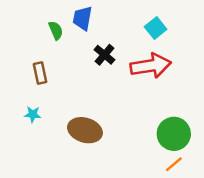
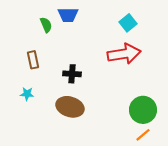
blue trapezoid: (83, 18) -> (68, 15), turned -100
black cross: (104, 55) -> (72, 74), moved, turned -36

